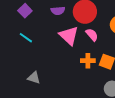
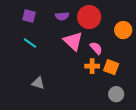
purple square: (25, 11) -> (29, 16), turned -32
pink semicircle: (92, 35) -> (96, 48), moved

